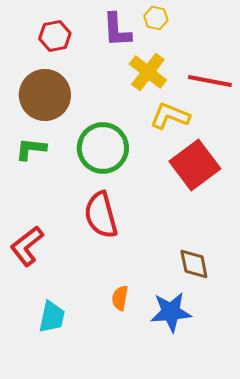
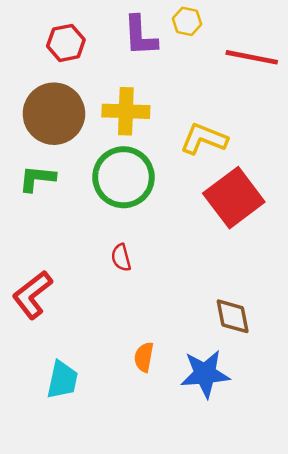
yellow cross: (148, 72) -> (126, 111), moved, turned -36
red line: (210, 81) -> (252, 57), moved
red semicircle: (101, 215) -> (121, 258), size x0.5

